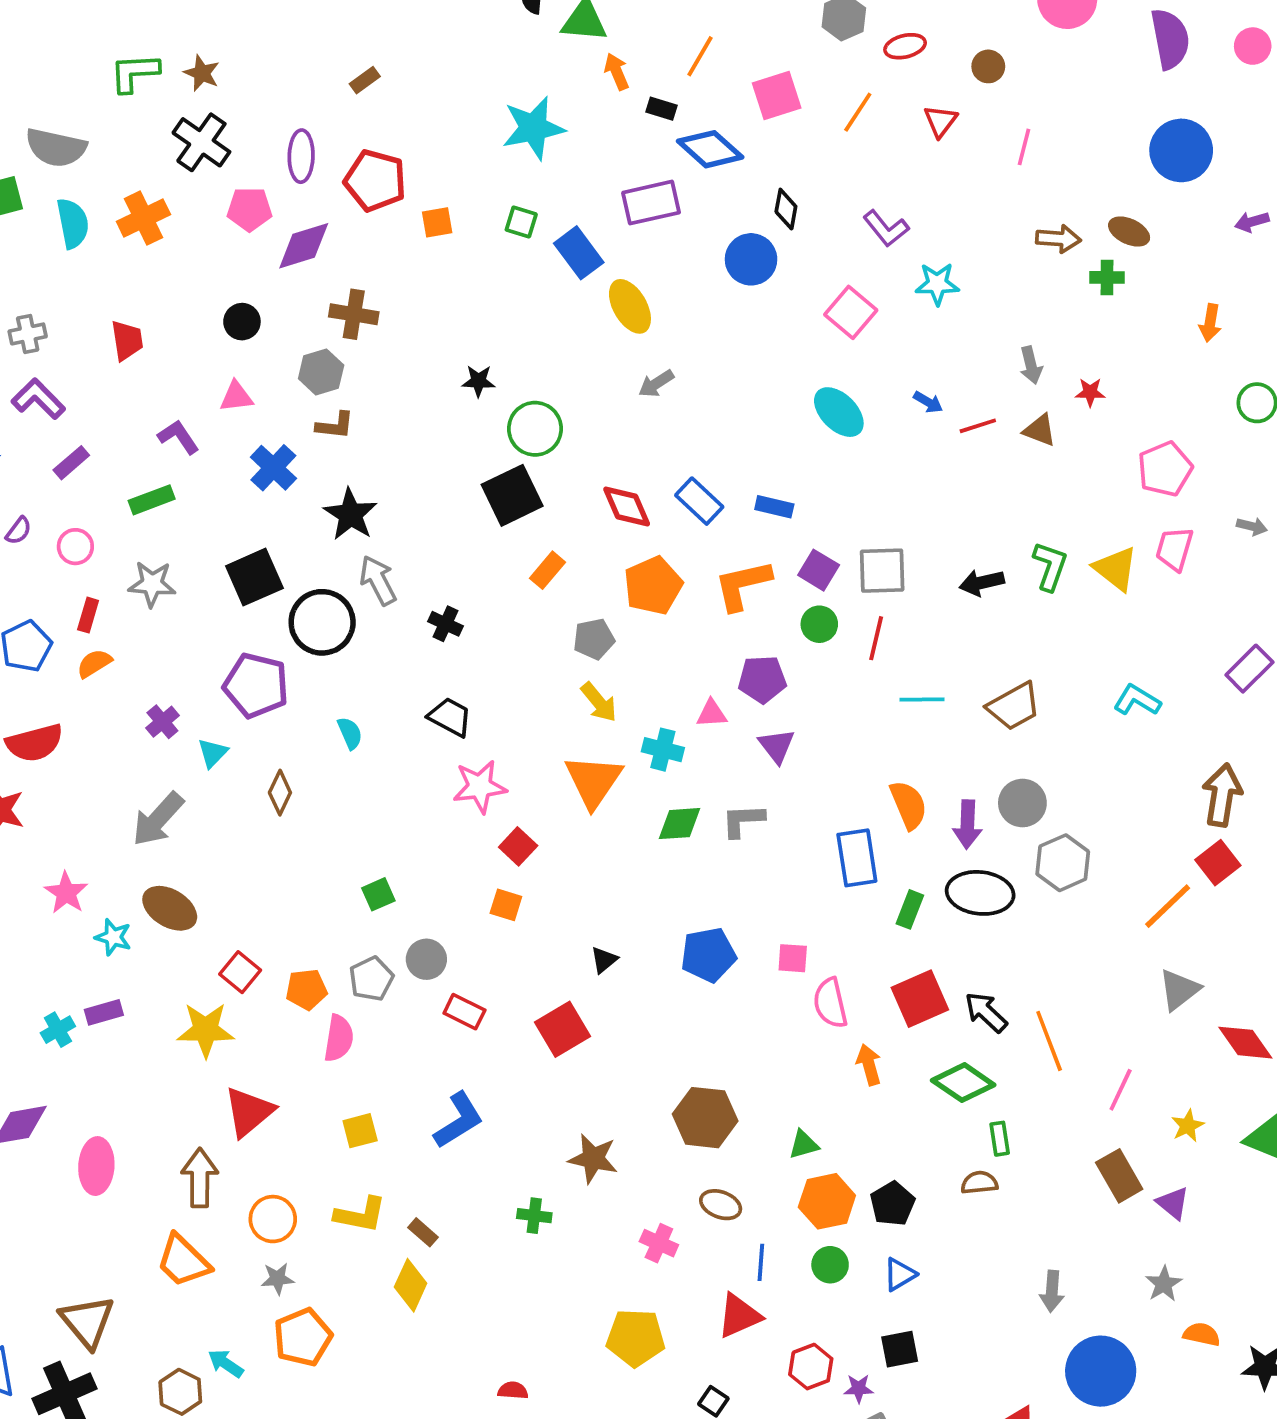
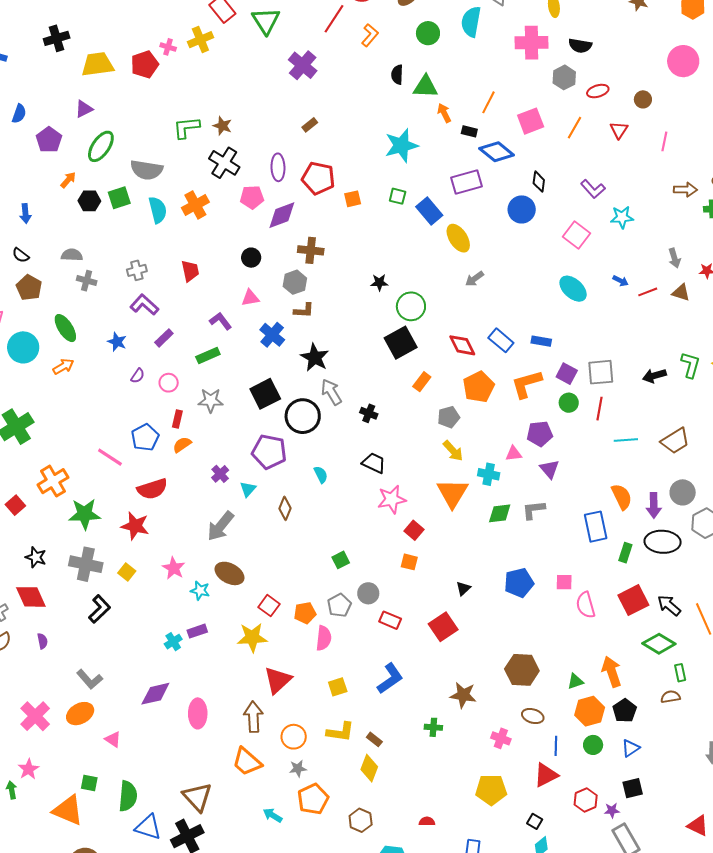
orange arrow: (869, 1065) -> (612, 672), moved, size x1.4
brown hexagon: (180, 1392) -> (361, 820), moved

